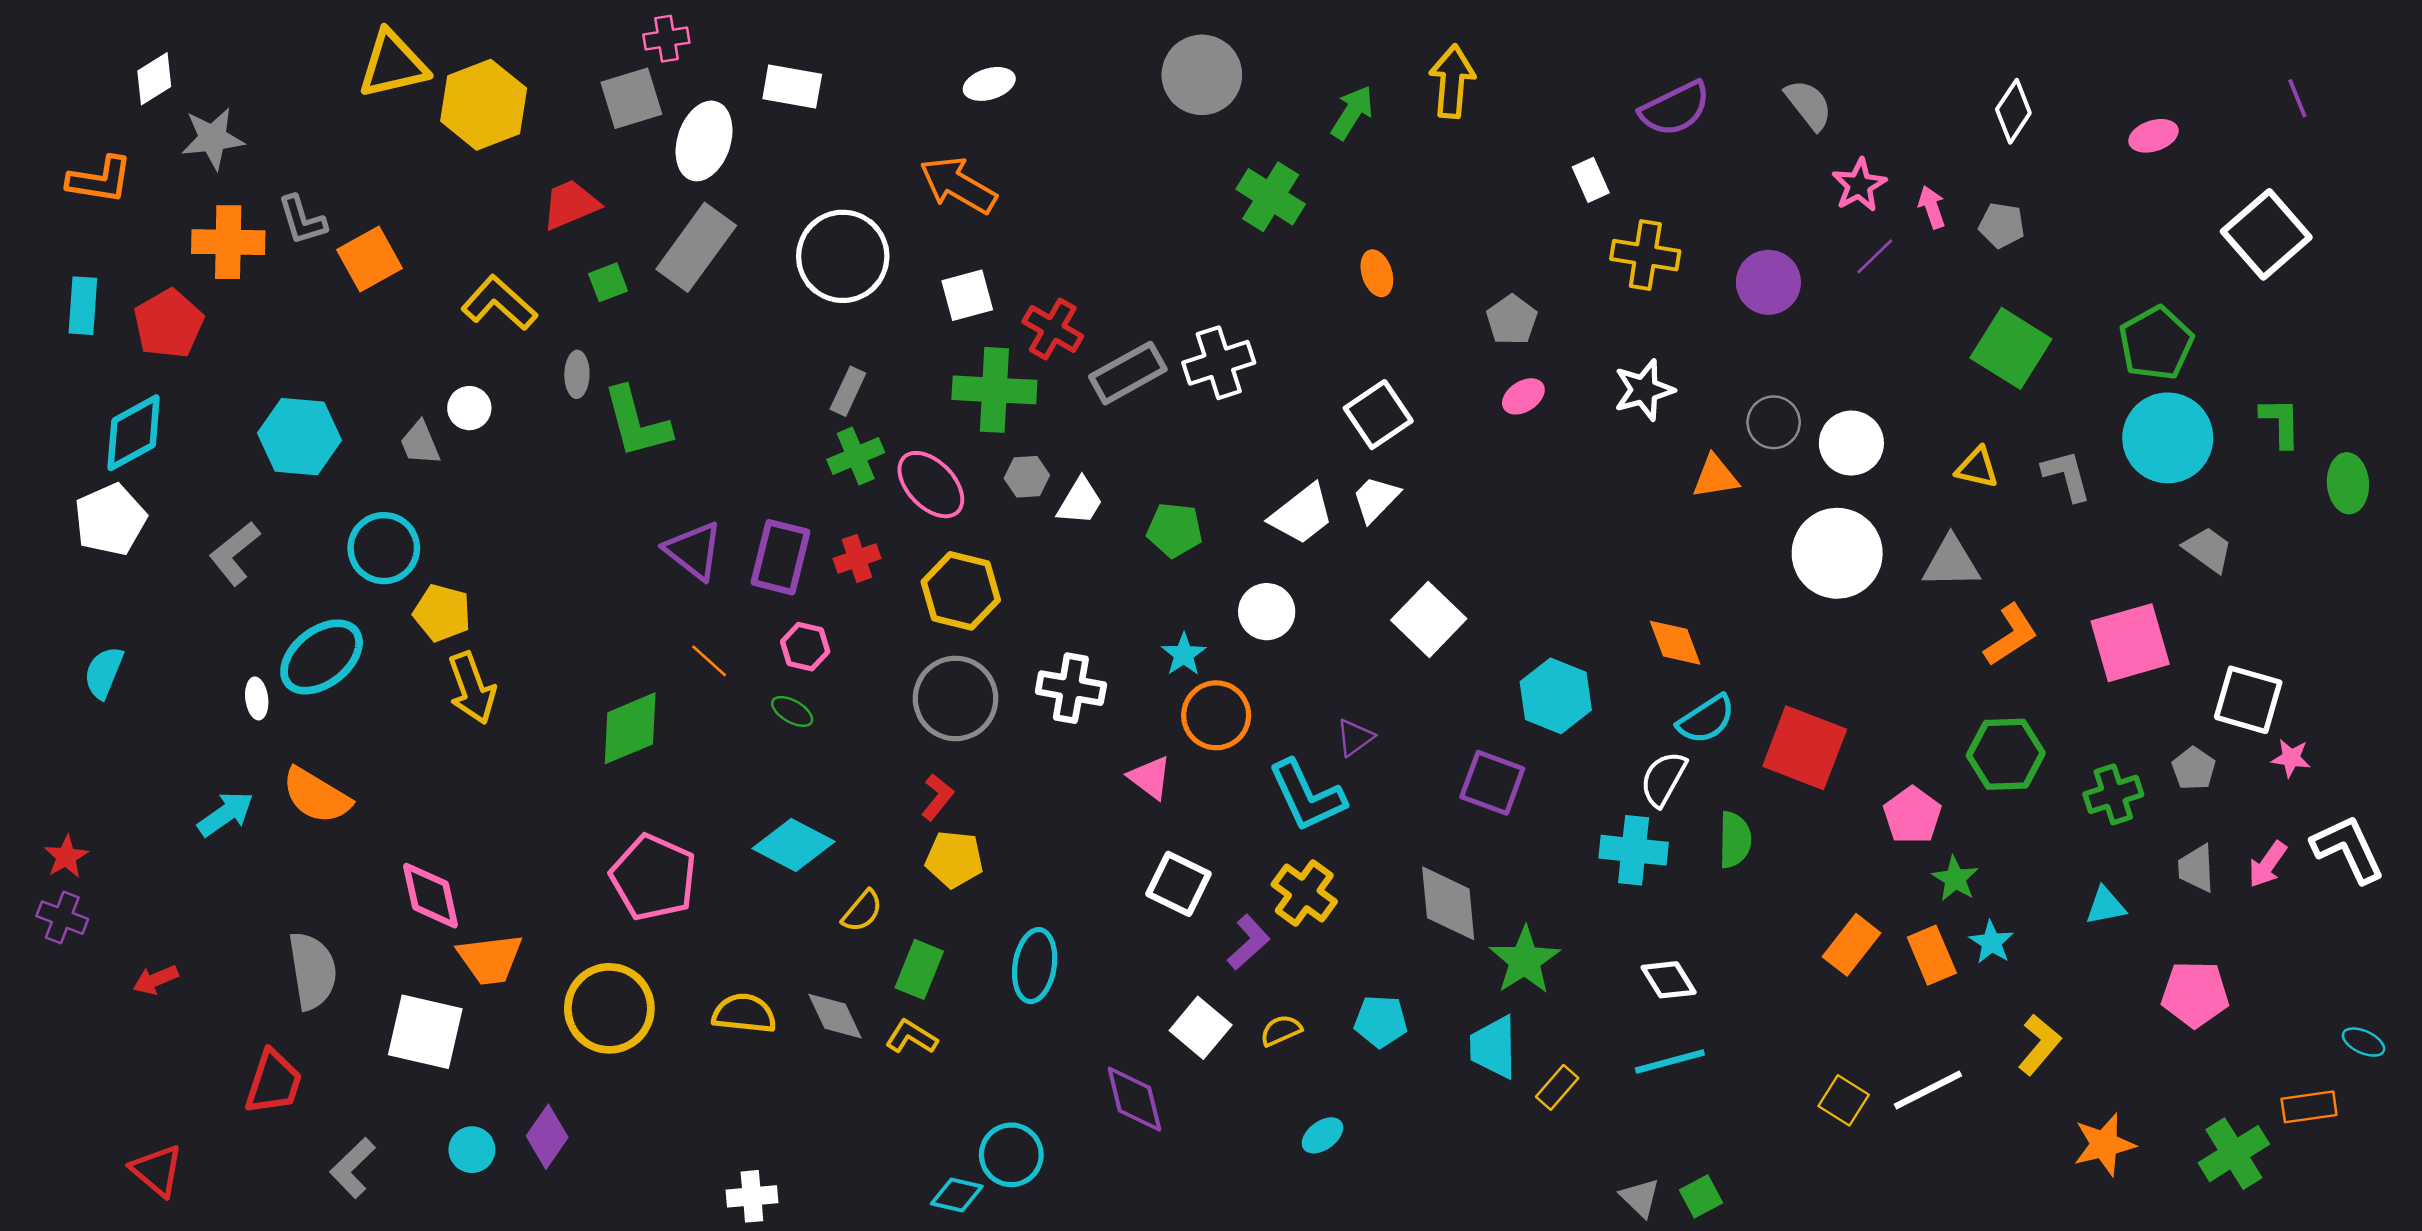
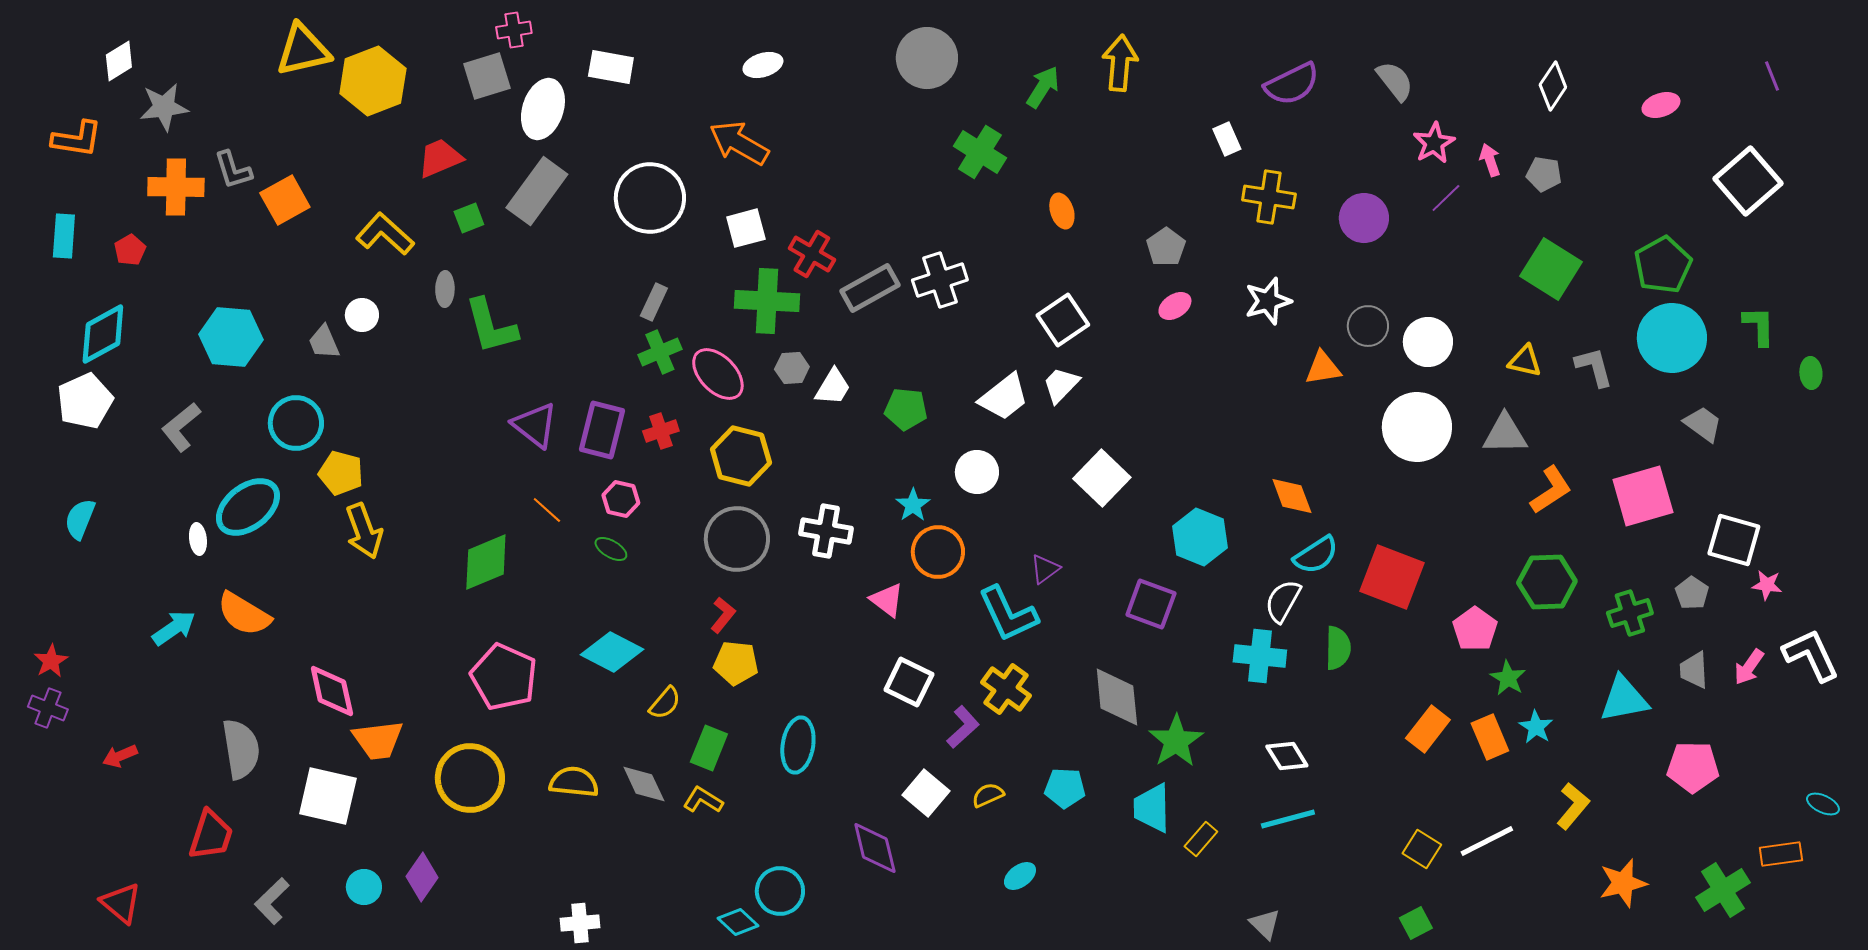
red pentagon: (169, 324) -> (130, 250), size x0.6
green ellipse: (2348, 483) -> (1811, 373), size x0.7
cyan triangle: (2106, 906) -> (1624, 699), size x1.6
cyan diamond: (957, 1195) -> (738, 922), turned 30
green square: (1701, 1196) -> (1416, 923), moved

